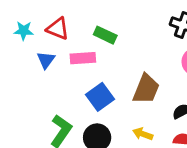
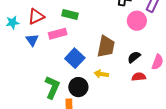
red triangle: (58, 29) -> (36, 16), turned -36
yellow arrow: (143, 134) -> (101, 74), moved

